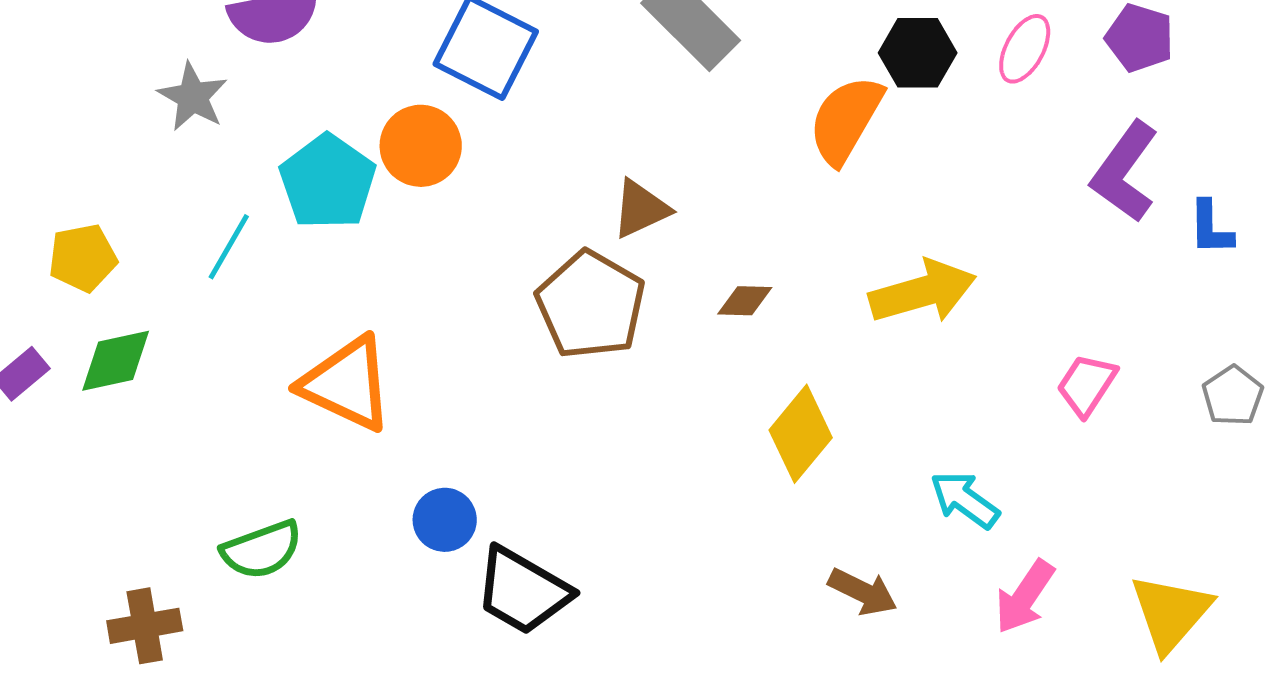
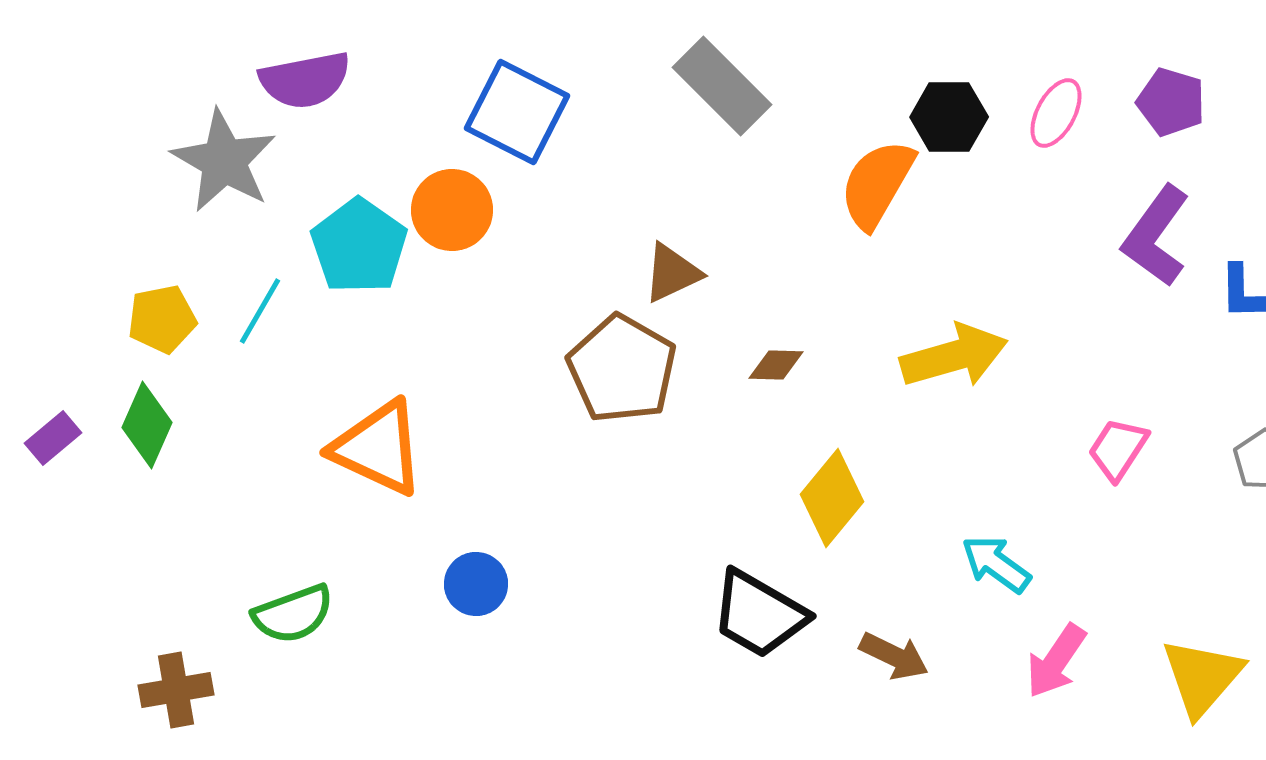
gray star: (193, 97) -> (224, 161), size x1.5
yellow pentagon: (83, 258) -> (162, 319), moved
green diamond: (116, 361) -> (147, 425), turned -54
black trapezoid: (523, 591) -> (759, 614), moved

